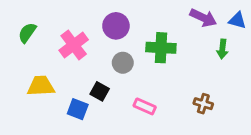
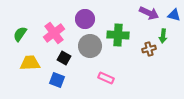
green semicircle: (27, 33) -> (20, 34), moved
gray circle: (123, 63) -> (90, 46), size x1.5
black square: (100, 91) -> (64, 58), moved
brown cross: (203, 104) -> (149, 49), moved, turned -32

